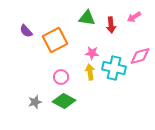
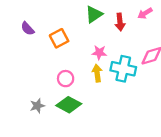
green triangle: (87, 18) -> (94, 14), turned -42
orange square: (55, 40) -> (59, 38), size x0.7

